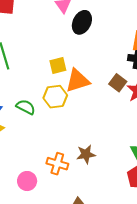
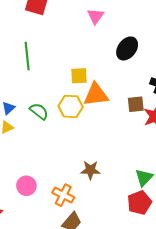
black ellipse: (82, 22) -> (127, 48), moved
brown square: (118, 83) -> (136, 104), turned 36
orange cross: (57, 164) -> (63, 195), moved

